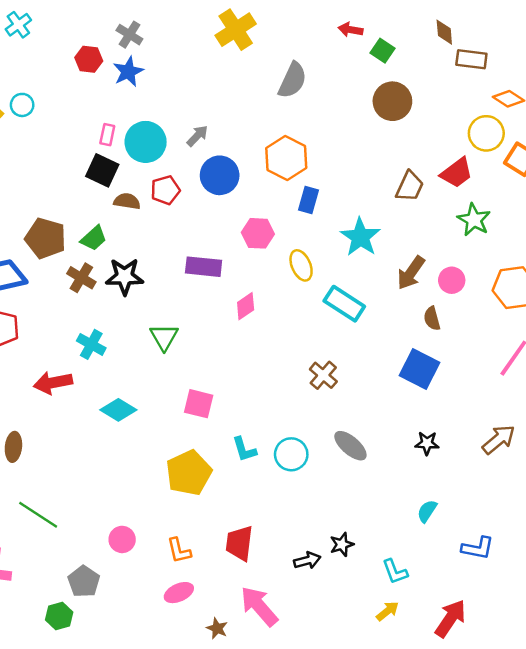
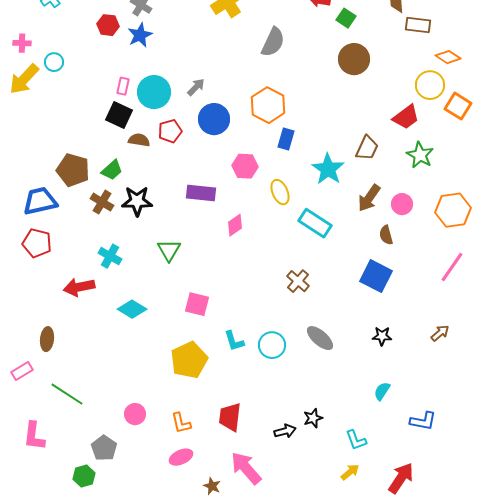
brown trapezoid: (410, 186) -> (367, 148), moved
brown arrow: (499, 439) -> (440, 333), size x0.7

